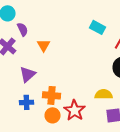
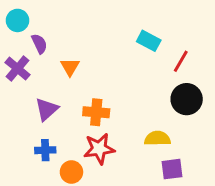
orange cross: (52, 95) -> (96, 112), moved
red star: (75, 110) -> (99, 149), moved, turned 30
orange circle: (53, 115) -> (71, 172), moved

